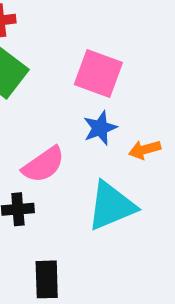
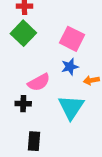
cyan triangle: (111, 206) -> (71, 107), turned -40

